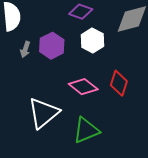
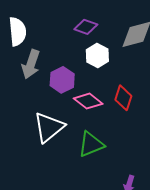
purple hexagon: (52, 46) -> (62, 80), moved
gray arrow: (25, 49) -> (31, 64), size x1.8

